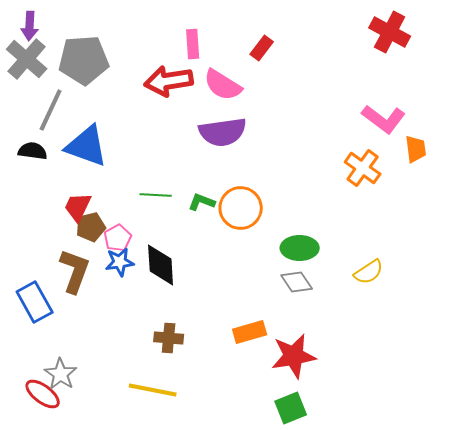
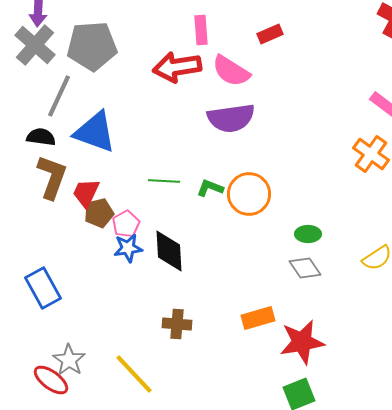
red rectangle: (262, 48) -> (270, 34), turned 30
green ellipse: (300, 248) -> (308, 234), size x0.7
brown L-shape: (75, 271) -> (52, 177), moved
yellow line: (153, 390) -> (134, 374), moved, turned 36

